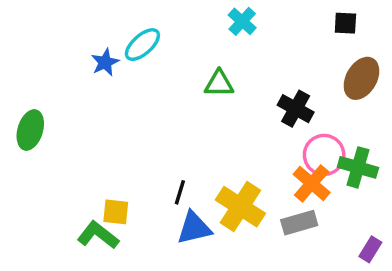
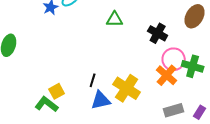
yellow square: (116, 212) -> (57, 91), turned -35
gray rectangle: (299, 223) -> (174, 110), moved

